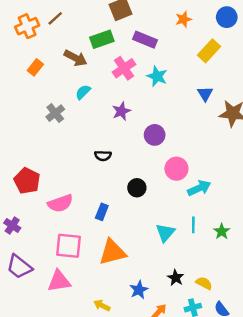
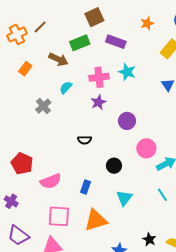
pink cross: (124, 68) -> (99, 77), moved, turned 30
cyan line: (193, 225) -> (162, 195), turned -32
cyan triangle: (165, 233) -> (124, 198), moved

